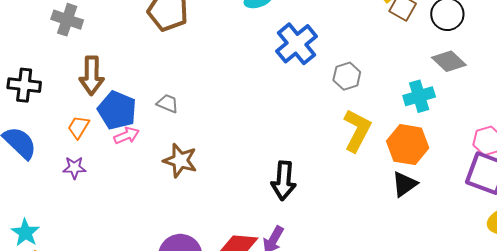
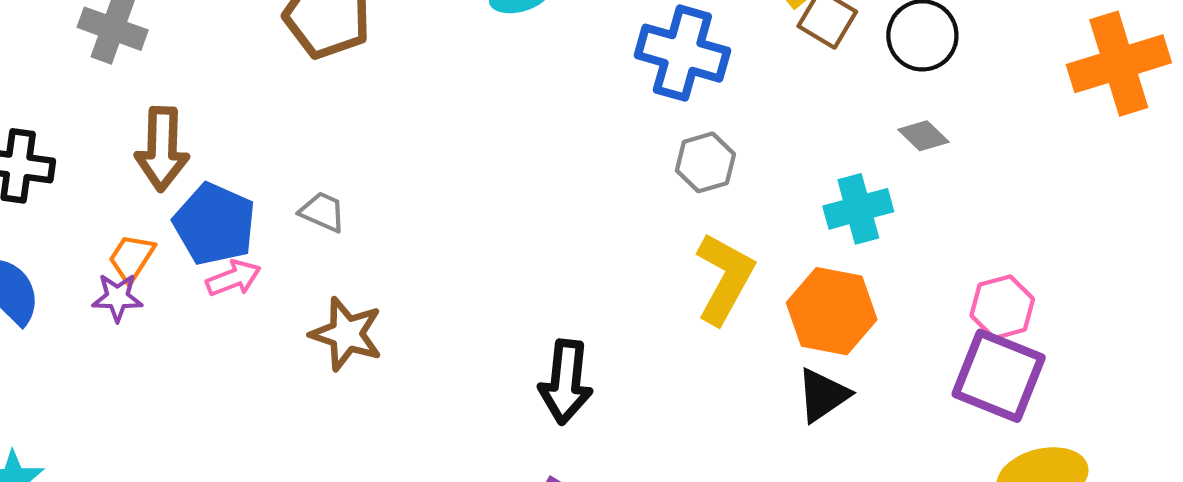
blue cross: (297, 44) -> (682, 53), moved, turned -36
gray diamond: (449, 61) -> (923, 136), size x0.7
purple star: (74, 168) -> (117, 297), moved

